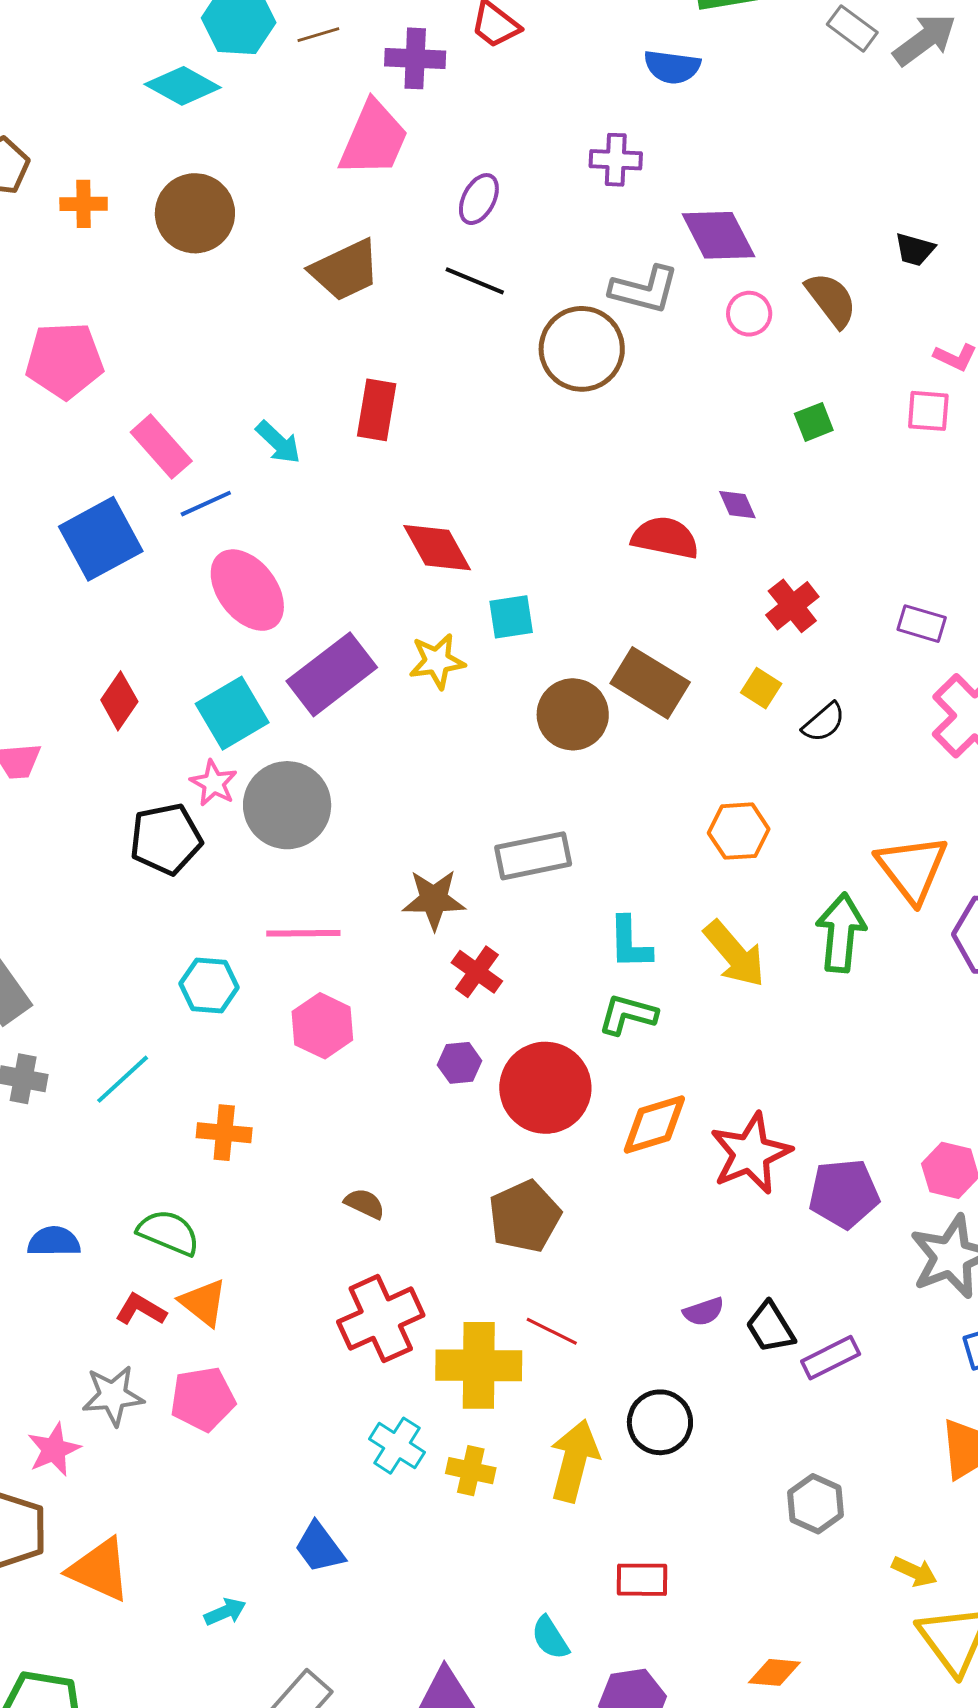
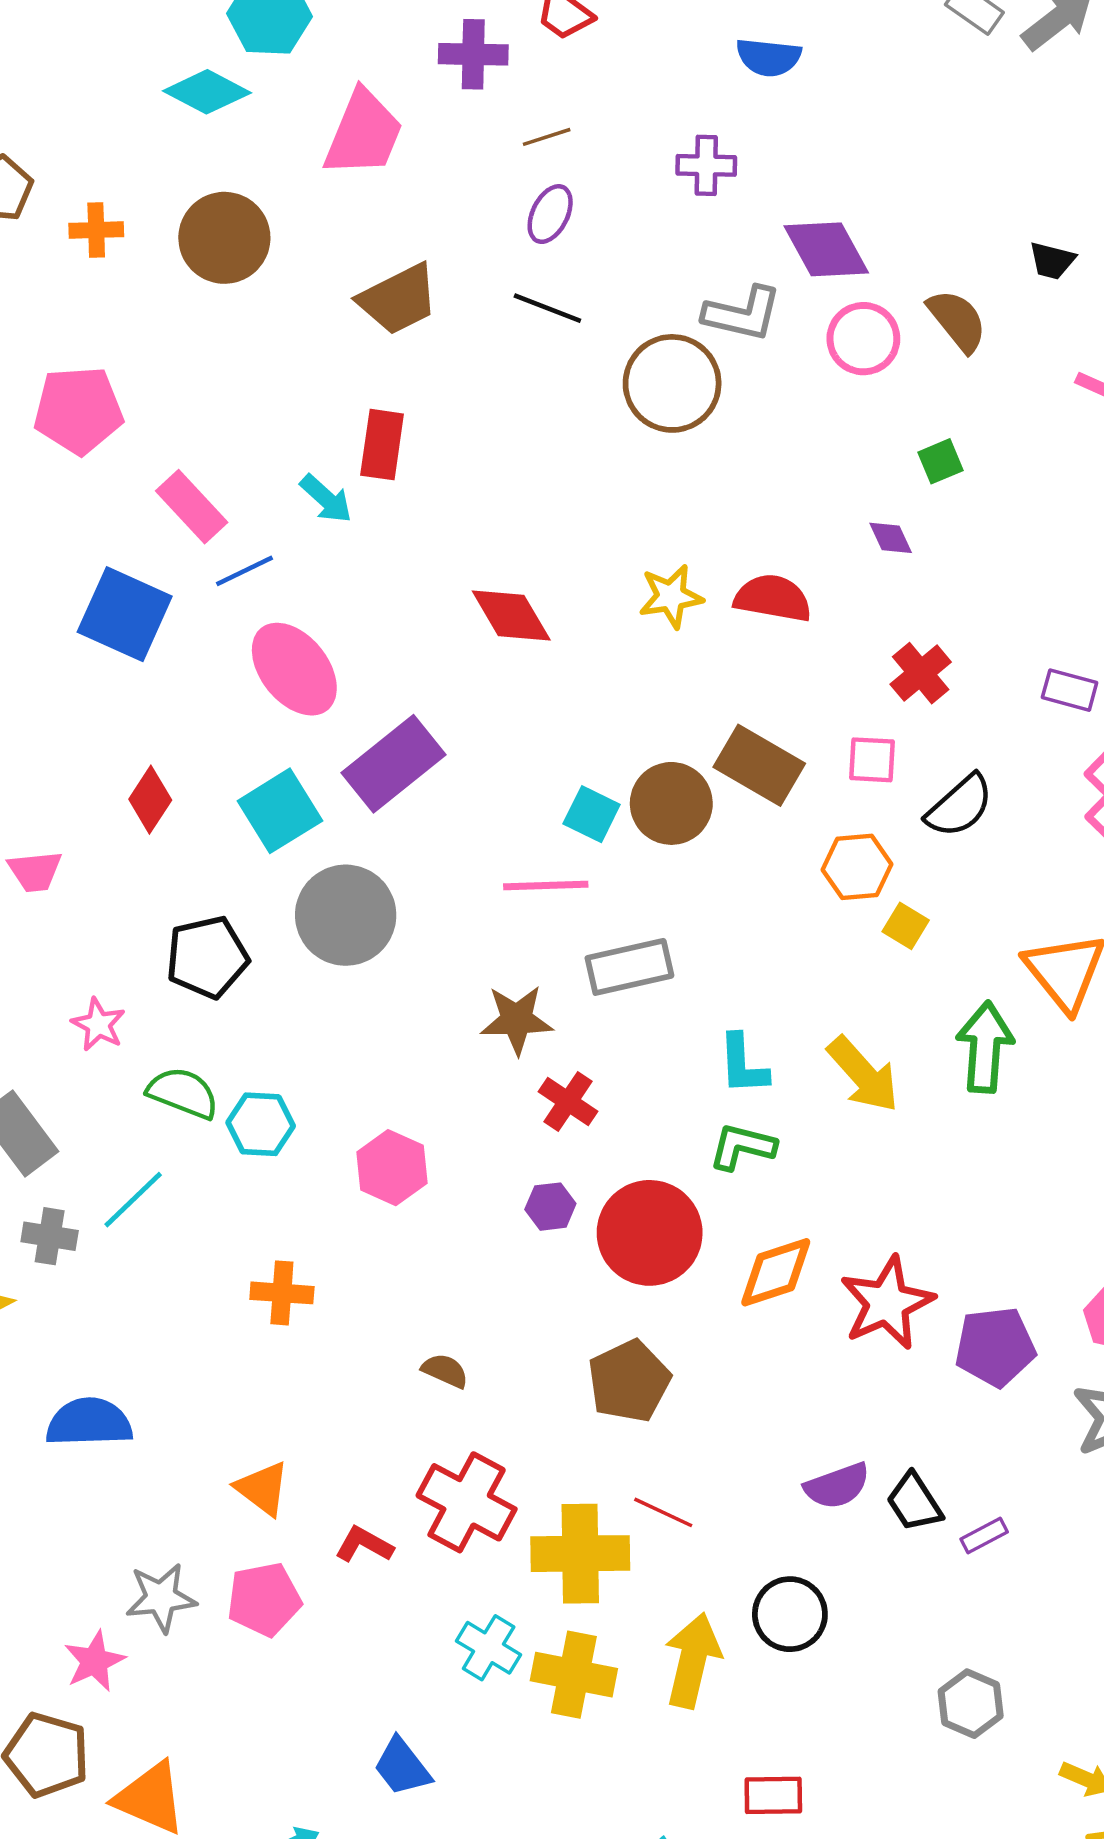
brown line: (318, 35) -> (547, 137), moved
pink trapezoid: (374, 139) -> (363, 133), moved
pink circle: (749, 314) -> (863, 339), size x1.4
red rectangle: (377, 410) -> (382, 445), moved
pink square: (928, 411) -> (872, 760), moved
purple diamond: (737, 505) -> (891, 538), moved
blue square: (101, 539) -> (125, 614), turned -36
cyan square: (511, 617) -> (592, 814), moved, turned 36
yellow star: (437, 661) -> (671, 596), moved
yellow square: (761, 688) -> (906, 926), moved
black semicircle: (824, 722) -> (960, 806), size x1.4
pink star: (214, 783) -> (98, 1024), moved
orange hexagon: (739, 831) -> (857, 867), moved
pink line: (303, 933) -> (546, 886), moved
cyan line: (123, 1079) -> (133, 1200), moved
green semicircle: (169, 1233) -> (183, 1093), moved
blue semicircle: (54, 1242) -> (89, 1422), size x1.4
red L-shape: (141, 1310) -> (364, 1545), moved
purple semicircle: (704, 1312) -> (837, 1486), size x1.4
red cross: (381, 1319) -> (467, 1502), turned -36
purple rectangle: (831, 1358) -> (984, 1535), size x0.7
yellow cross: (471, 1471) -> (574, 1675), size x1.5

